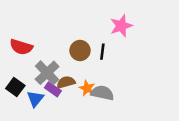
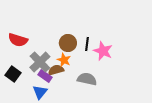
pink star: (121, 26) -> (103, 51), moved, turned -30
orange star: (87, 88) -> (64, 60), moved
blue triangle: (35, 99) -> (40, 92), moved

